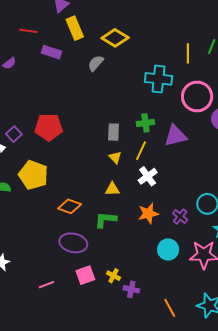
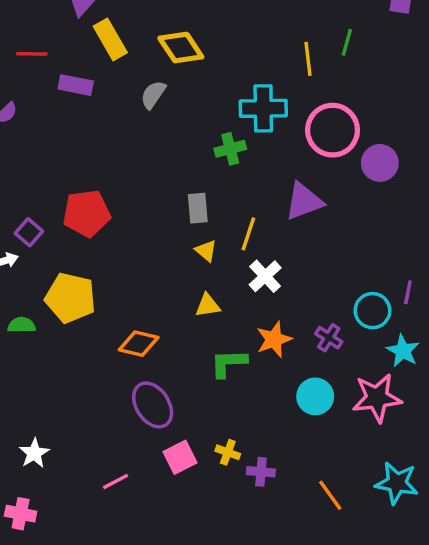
yellow diamond: (115, 38) -> (181, 47), turned 32
green cross: (145, 123) -> (230, 149), moved
green L-shape: (106, 220) -> (228, 363), moved
purple ellipse: (73, 243) -> (153, 405), turned 52

